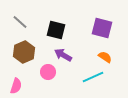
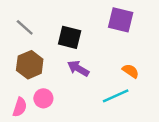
purple square: (102, 28) -> (121, 20), moved
pink circle: (48, 72) -> (43, 98), moved

